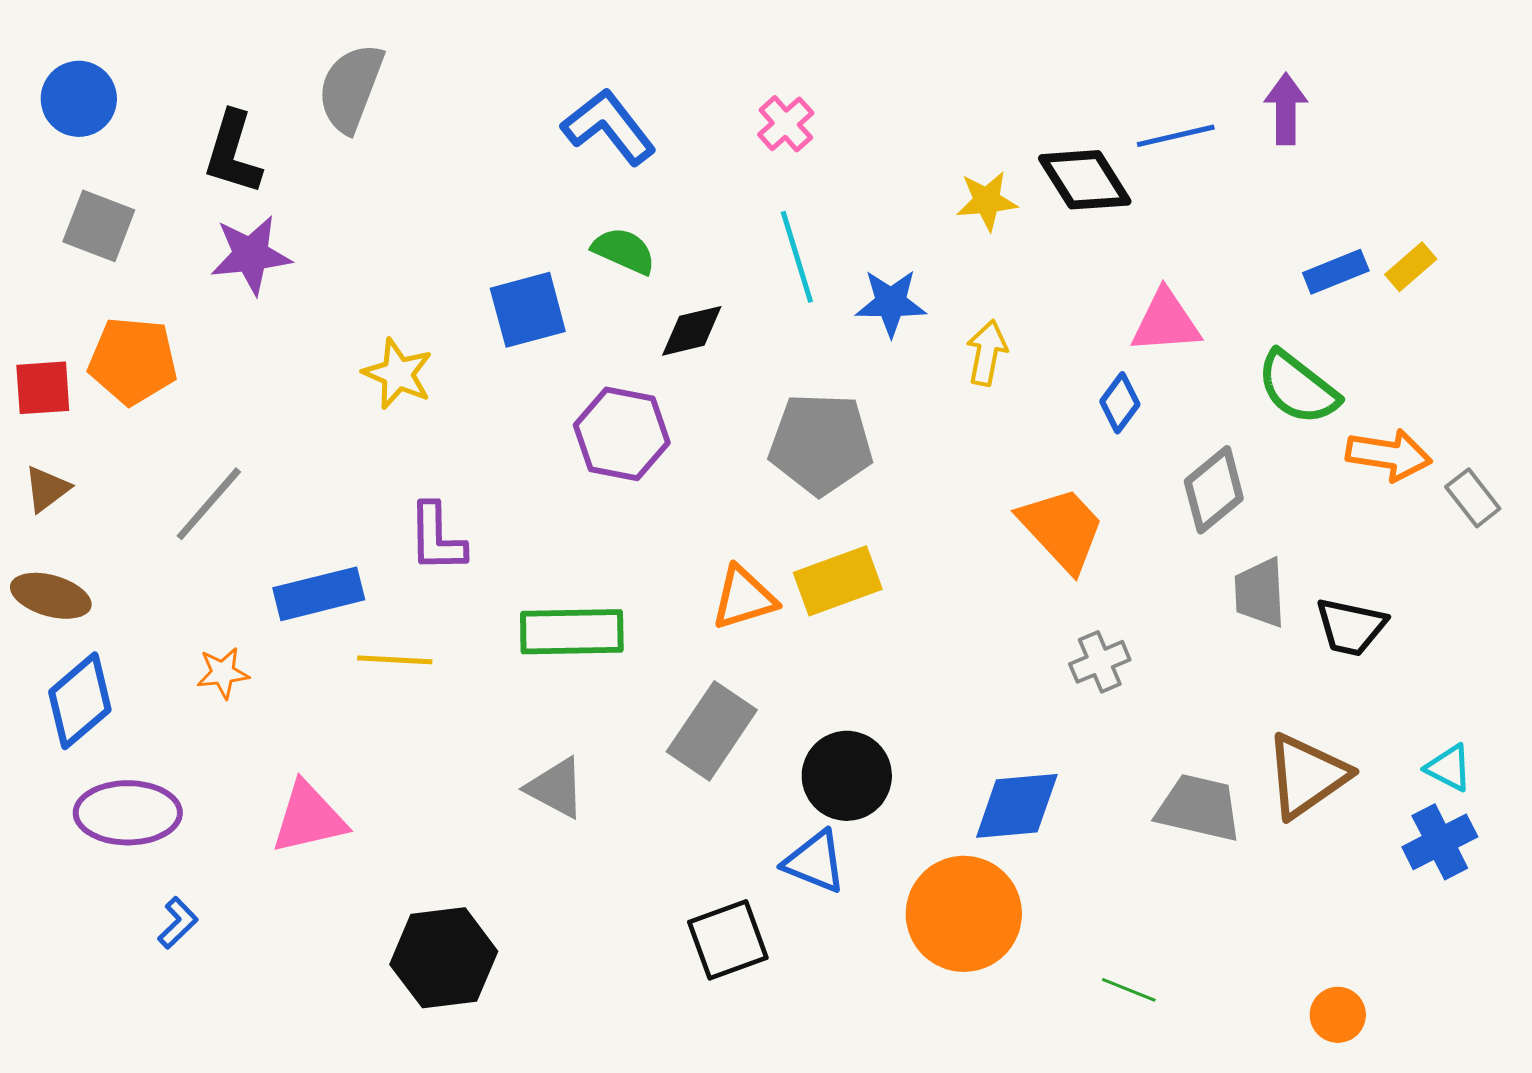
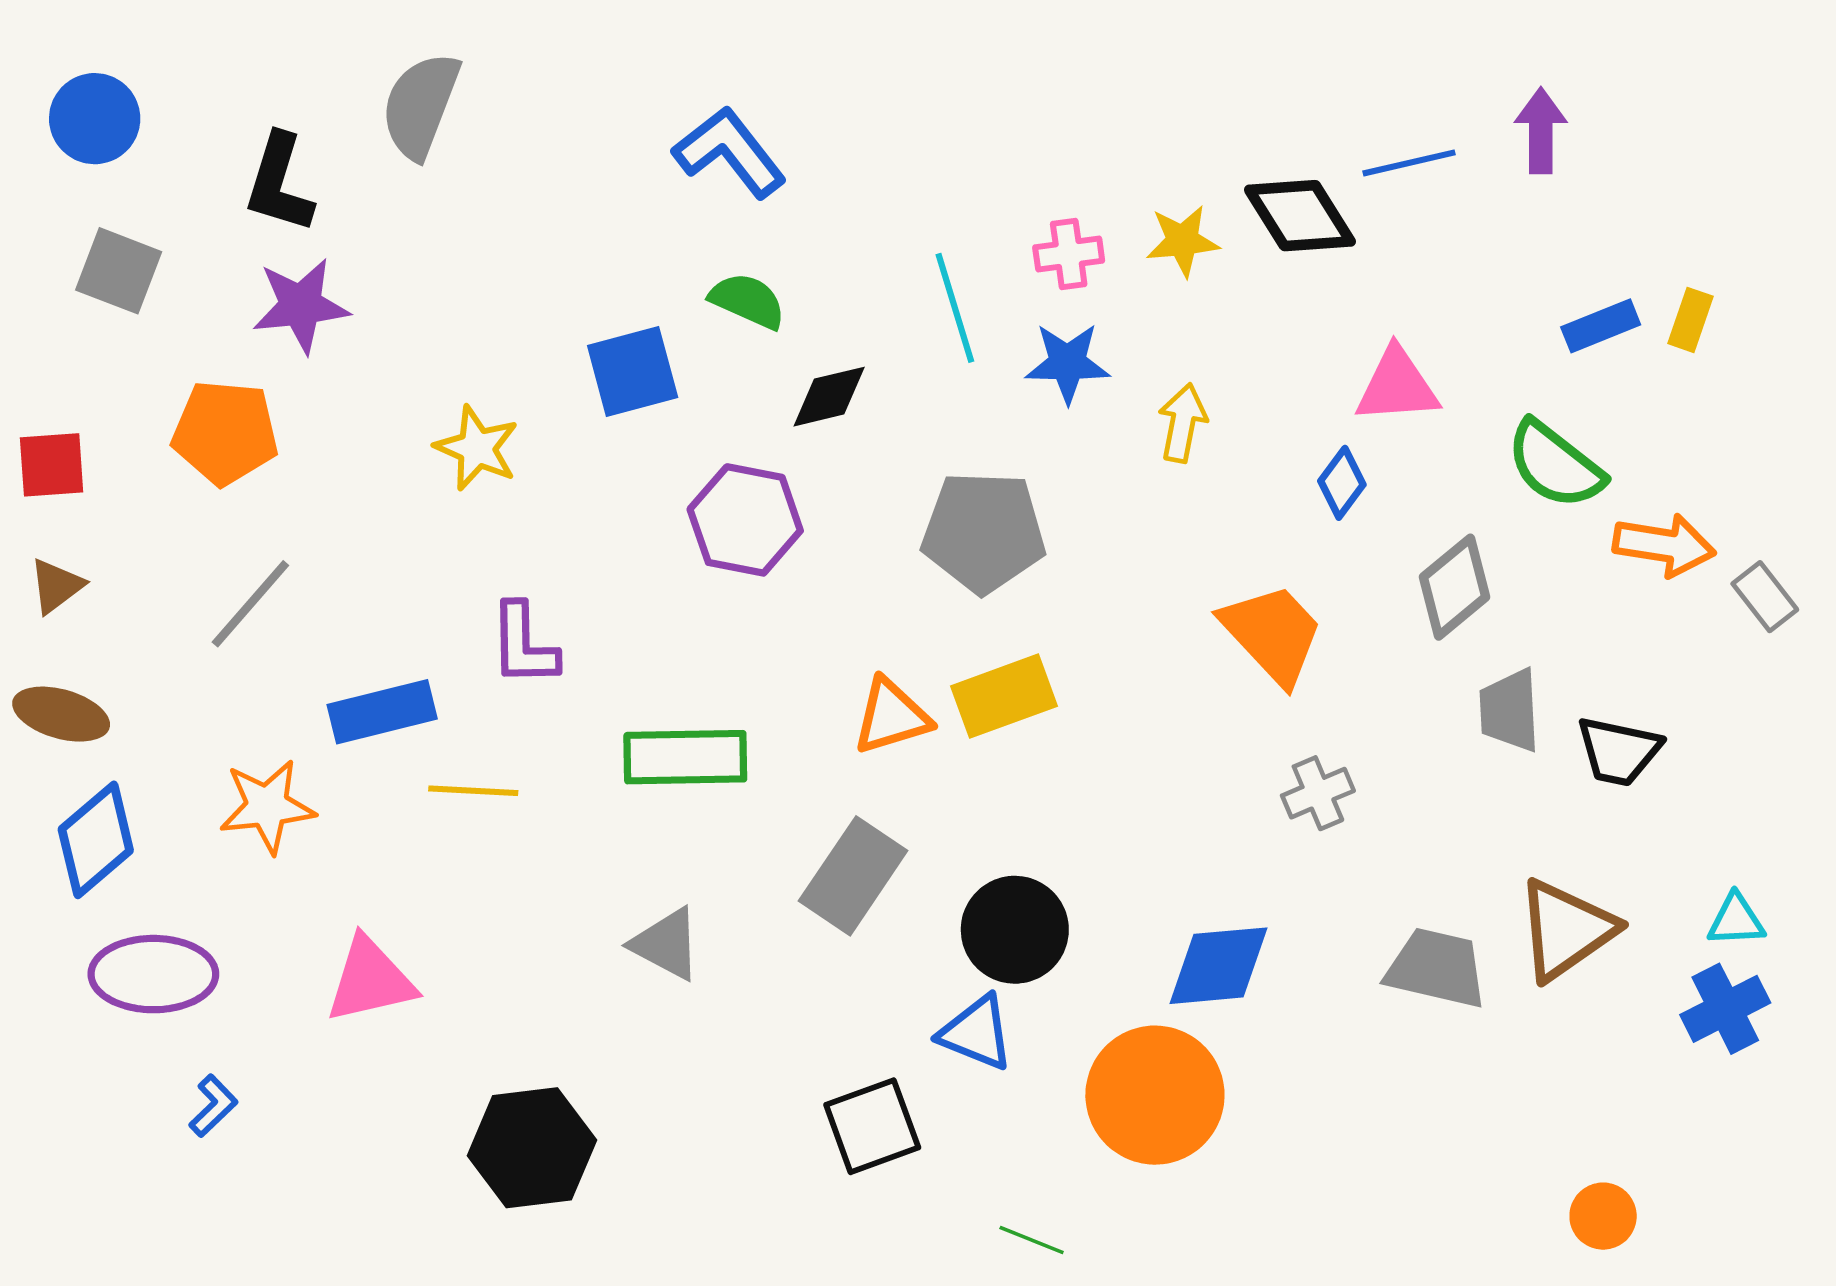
pink cross: (786, 124) -> (1069, 254), moved, turned 34
yellow rectangle: (1411, 267) -> (1691, 320), turned -30
orange pentagon: (133, 361) -> (225, 433), moved
orange star: (223, 673) -> (267, 806), size x1.5
cyan triangle: (1449, 768) -> (1736, 920), turned -30
green line: (1129, 990) -> (1032, 1240), moved

